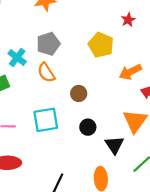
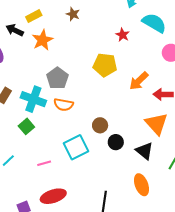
cyan cross: (17, 58) -> (33, 99), size x1.4
orange semicircle: (46, 73) -> (63, 105), turned -30
brown circle: (79, 93) -> (100, 125), moved

